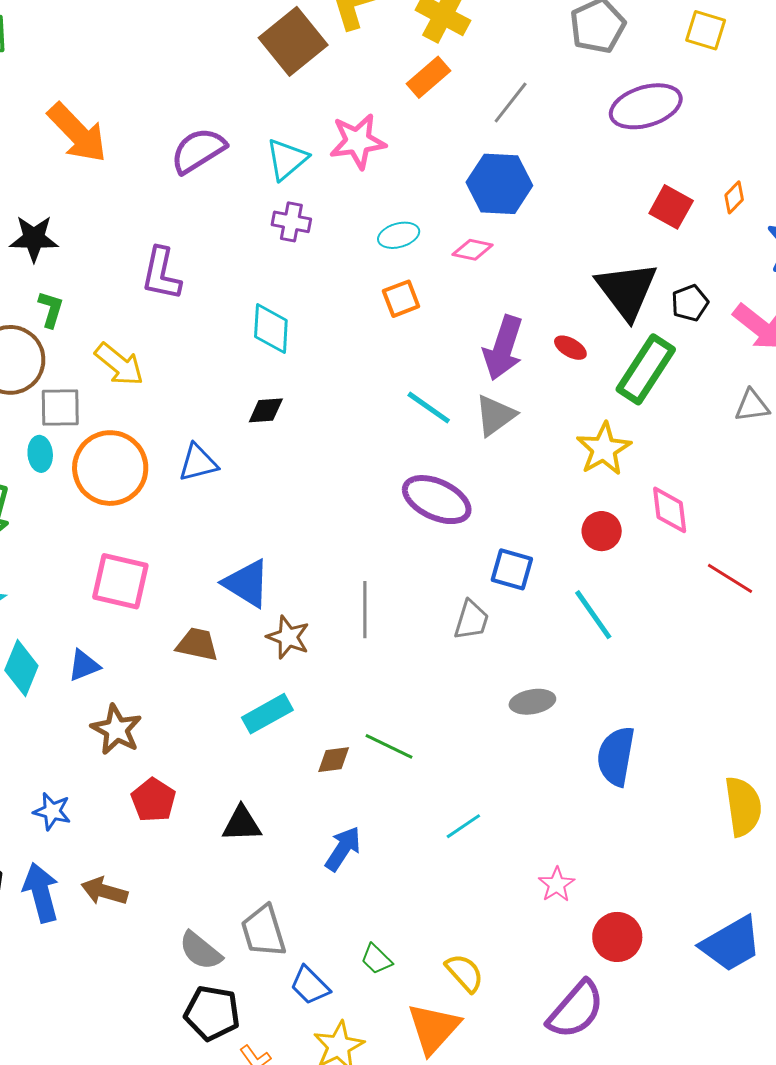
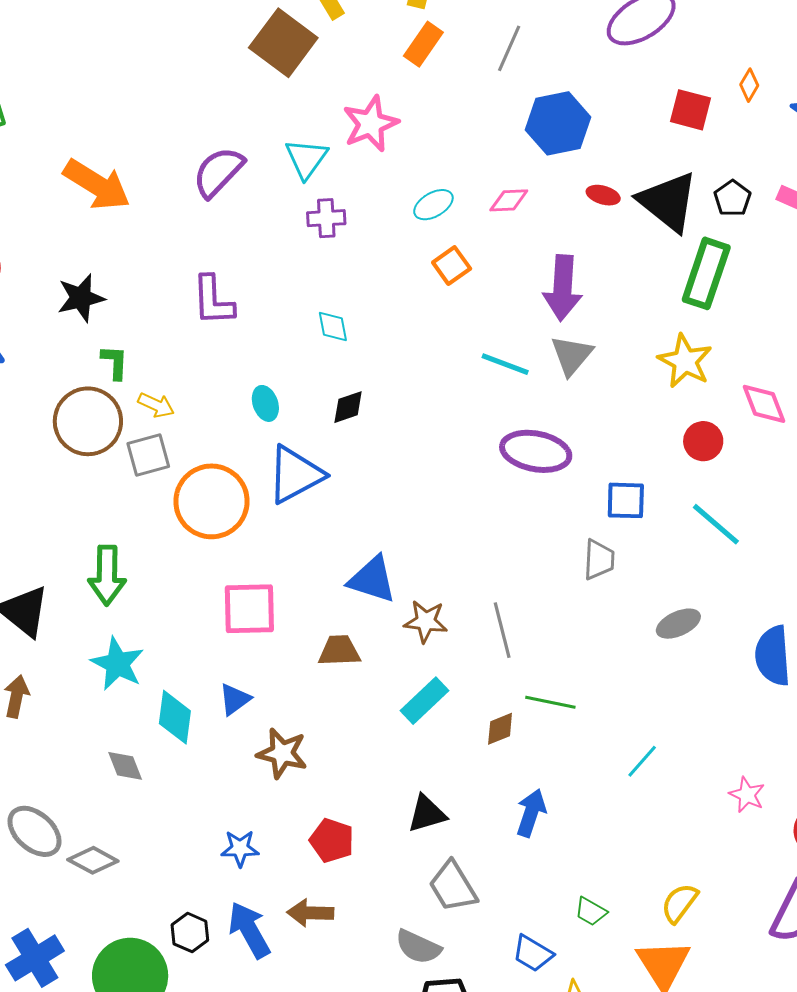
blue hexagon: (499, 184) -> (558, 123), moved
cyan diamond: (271, 328) -> (333, 327), size x0.7
red ellipse: (570, 348) -> (603, 195), moved
yellow arrow: (119, 364) -> (156, 405), moved, size x0.7
cyan ellipse: (40, 454) -> (265, 403), moved
blue triangle: (198, 463) -> (295, 475), size x1.5
gray line: (365, 610) -> (502, 630), moved
red pentagon: (153, 800) -> (332, 840), moved
gray trapezoid: (263, 931) -> (453, 886), moved
yellow semicircle: (465, 973) -> (680, 903), turned -87

